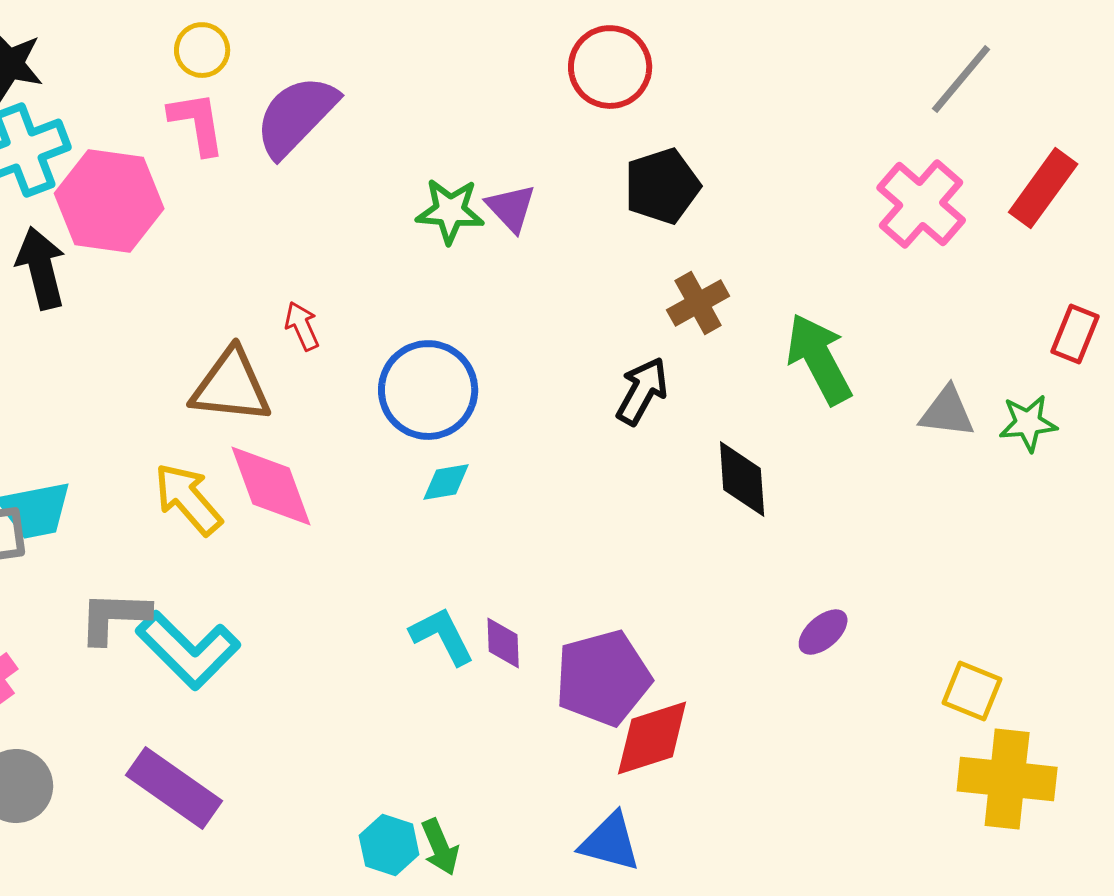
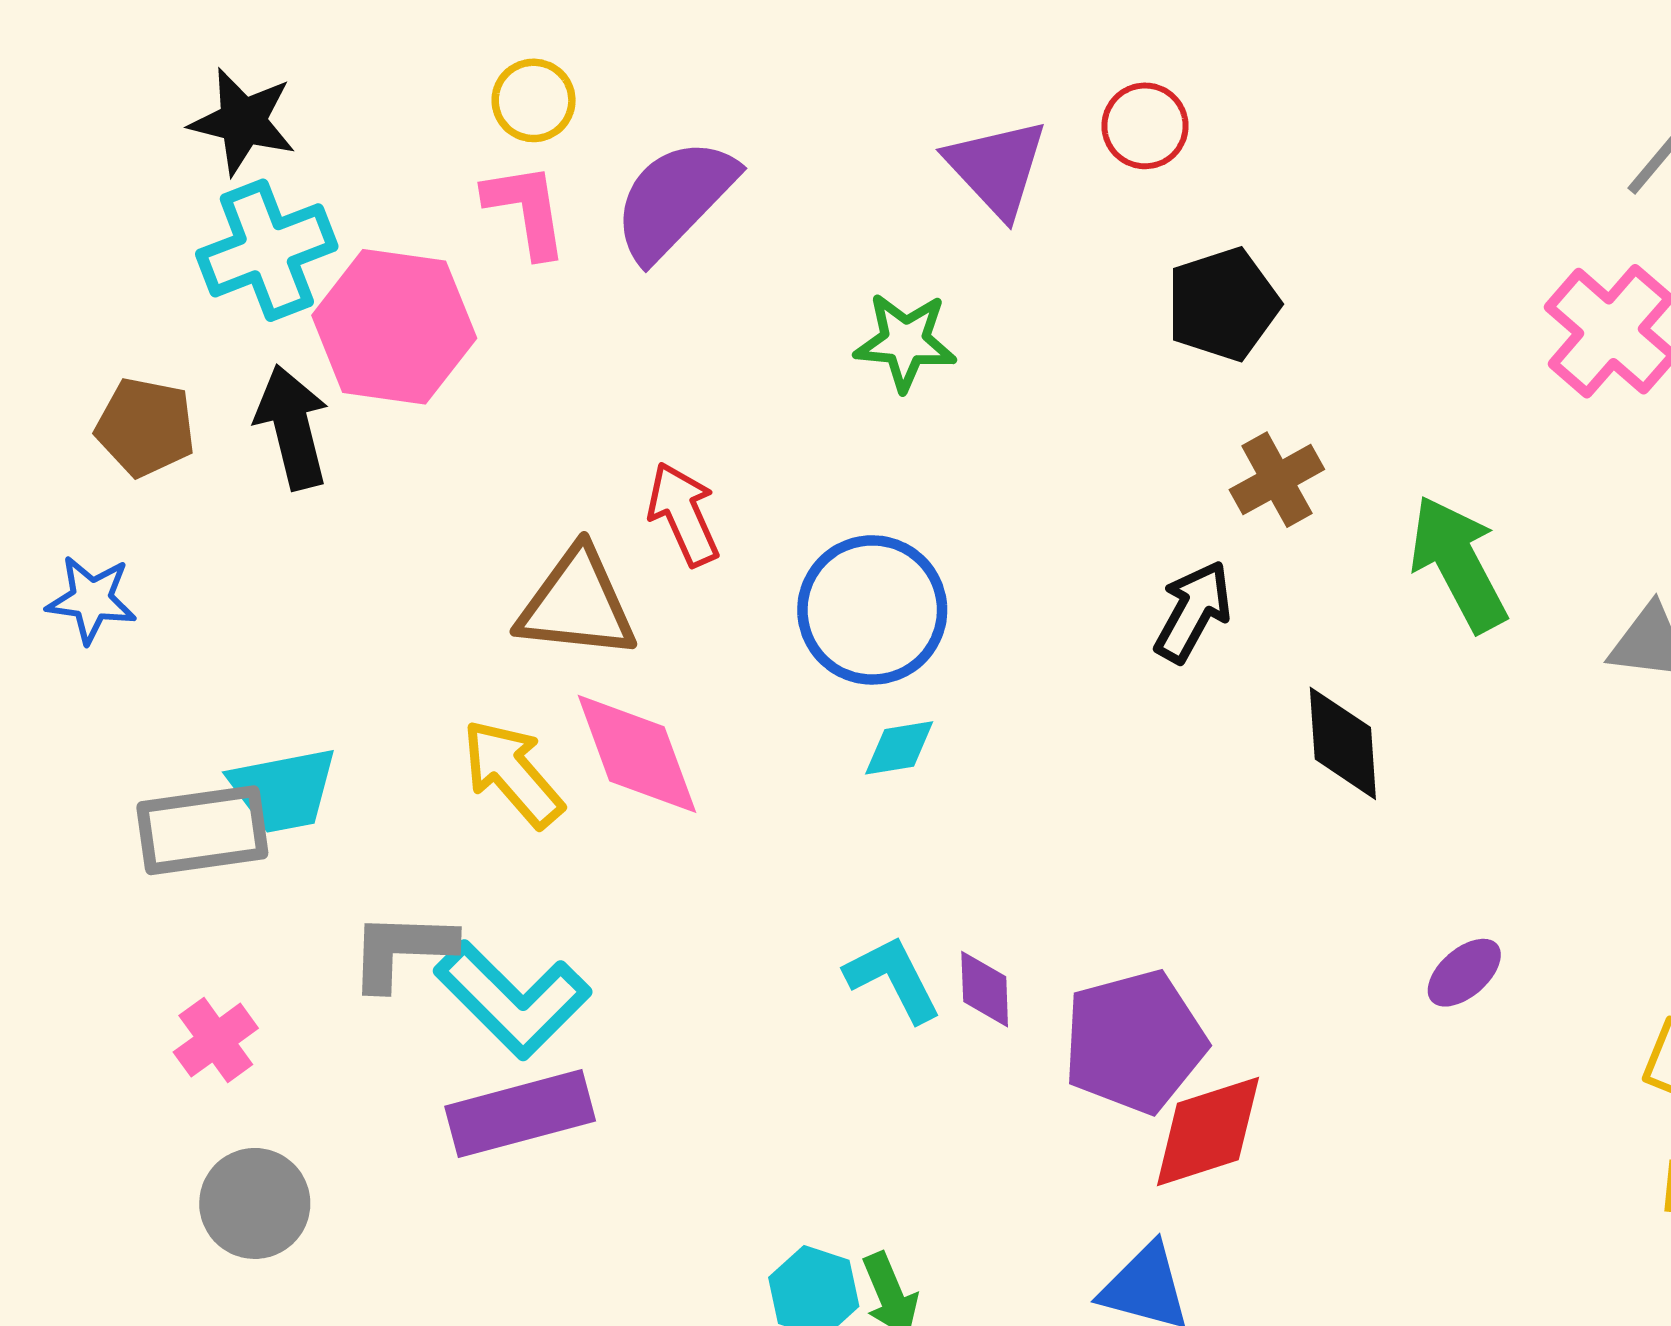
red circle: (610, 67) -> (1145, 126), size x0.7
purple triangle: (511, 208) -> (997, 168), moved, size x1.4
red arrow: (302, 326) -> (683, 514), size x1.4
purple rectangle: (174, 788) -> (520, 1114), moved, turned -50

